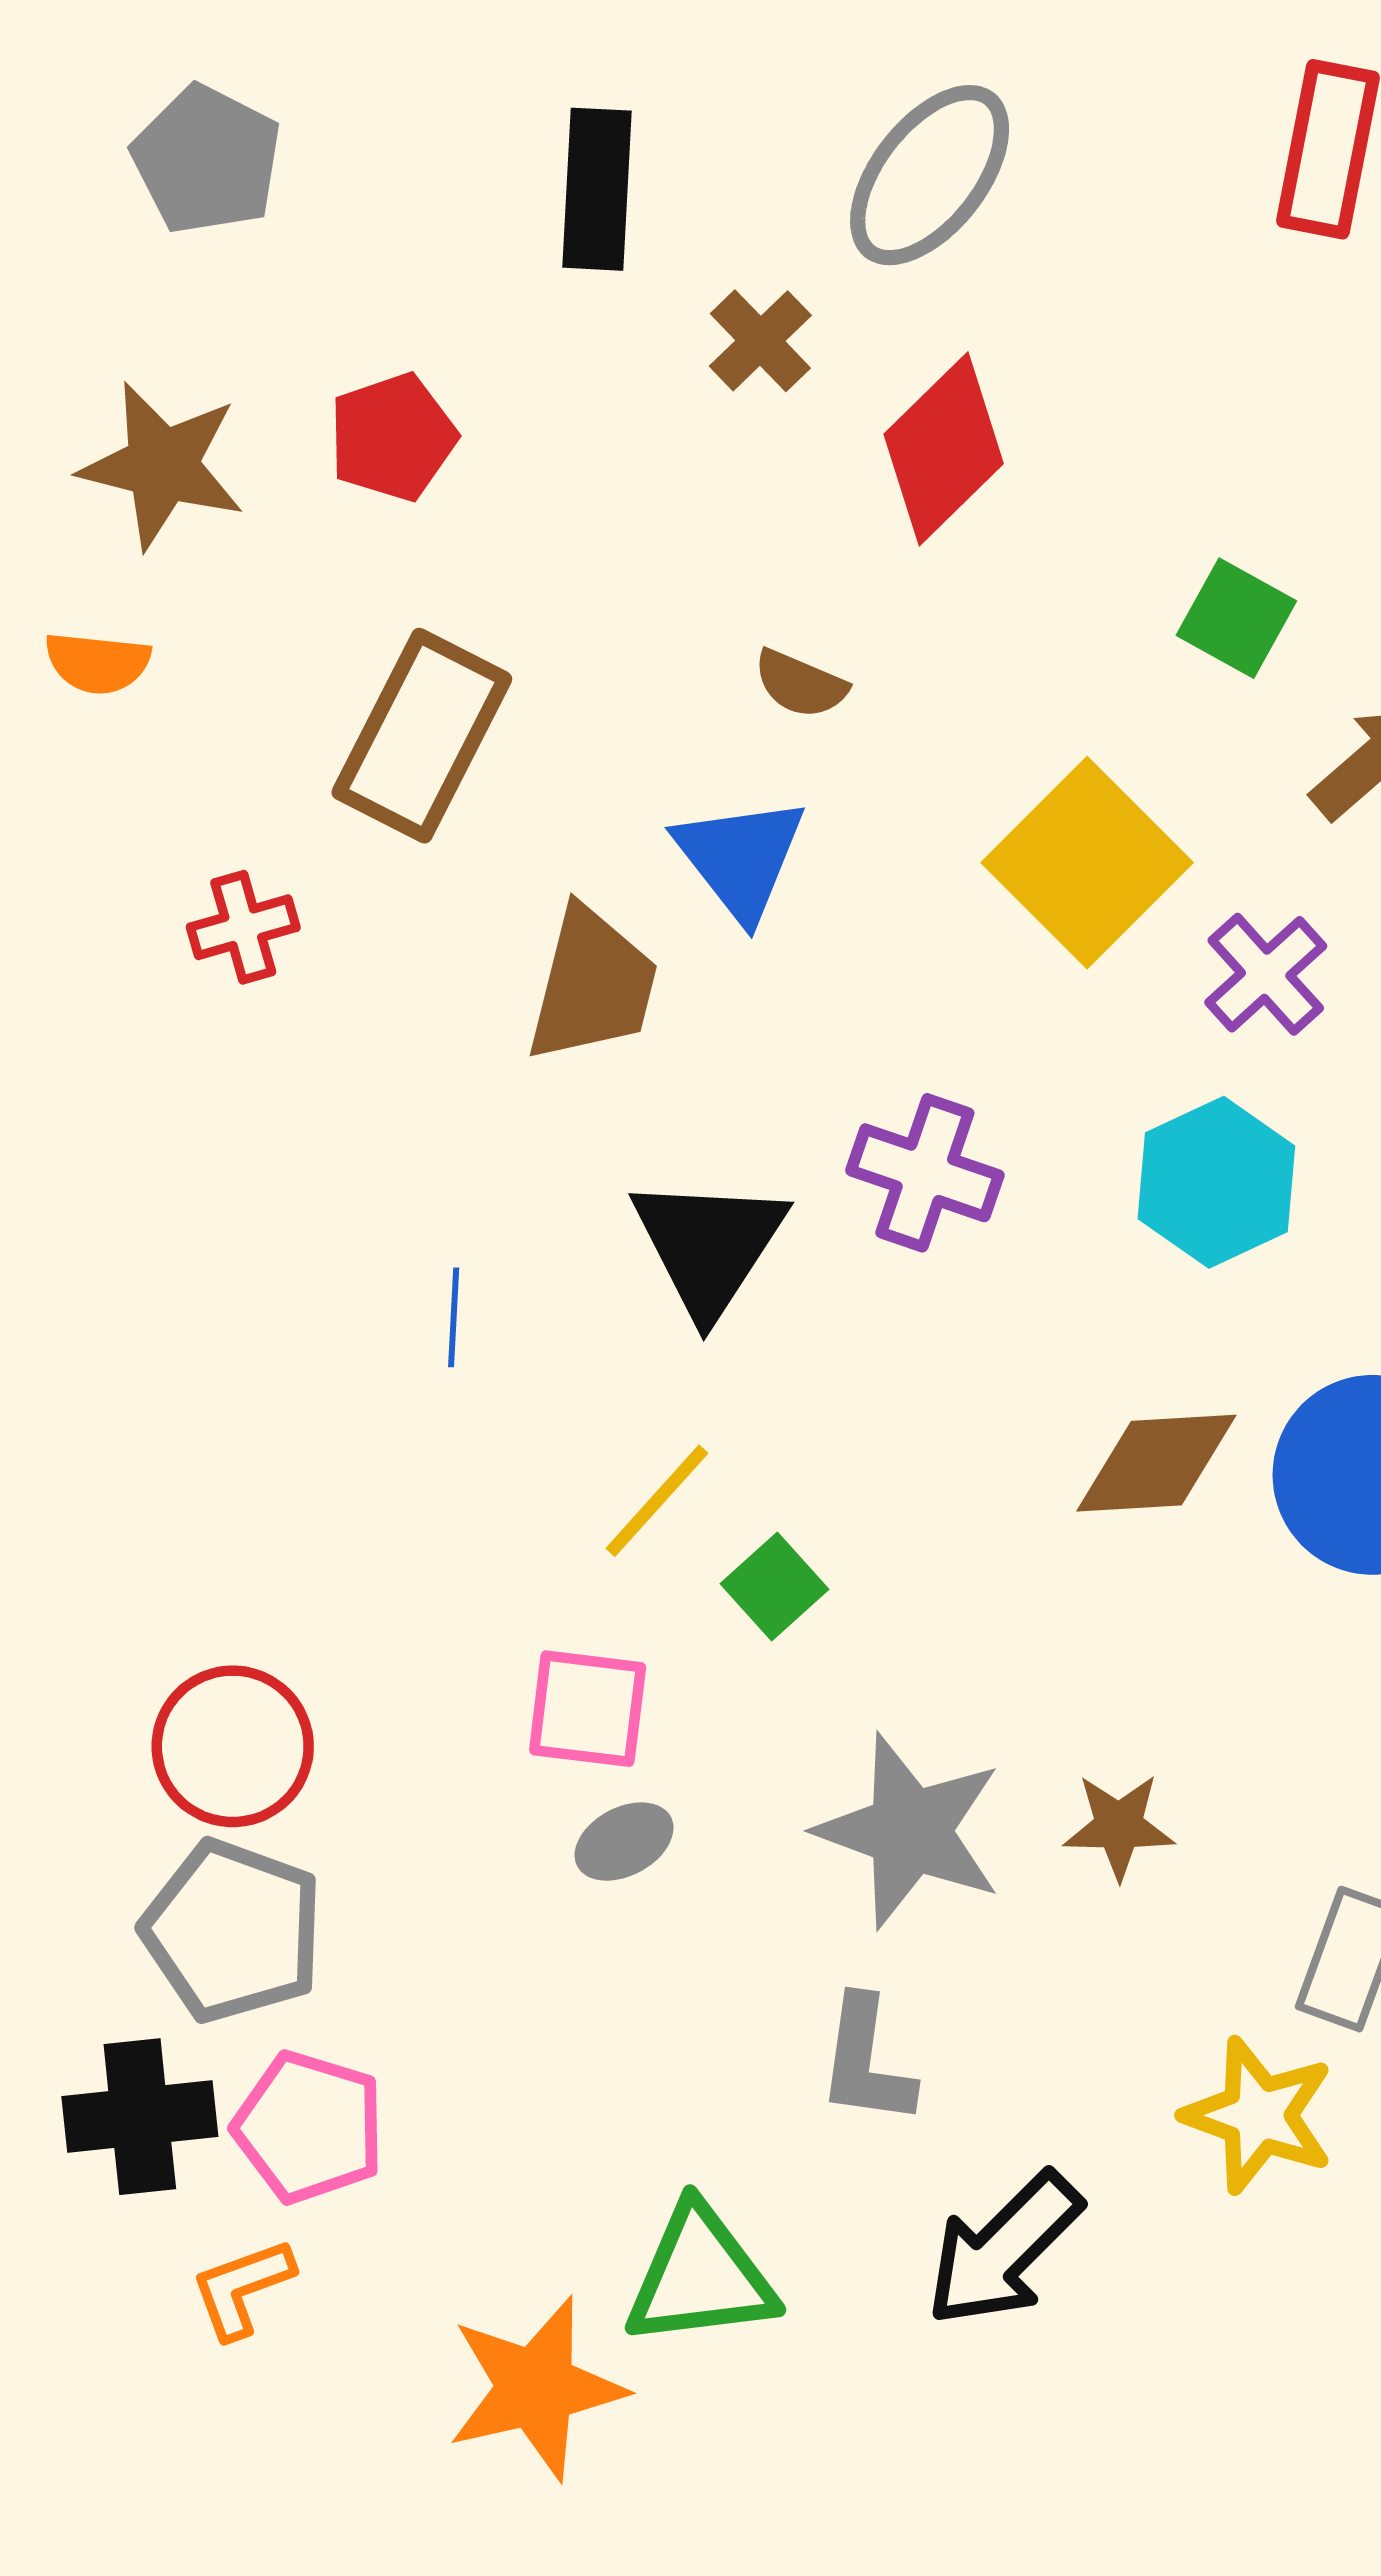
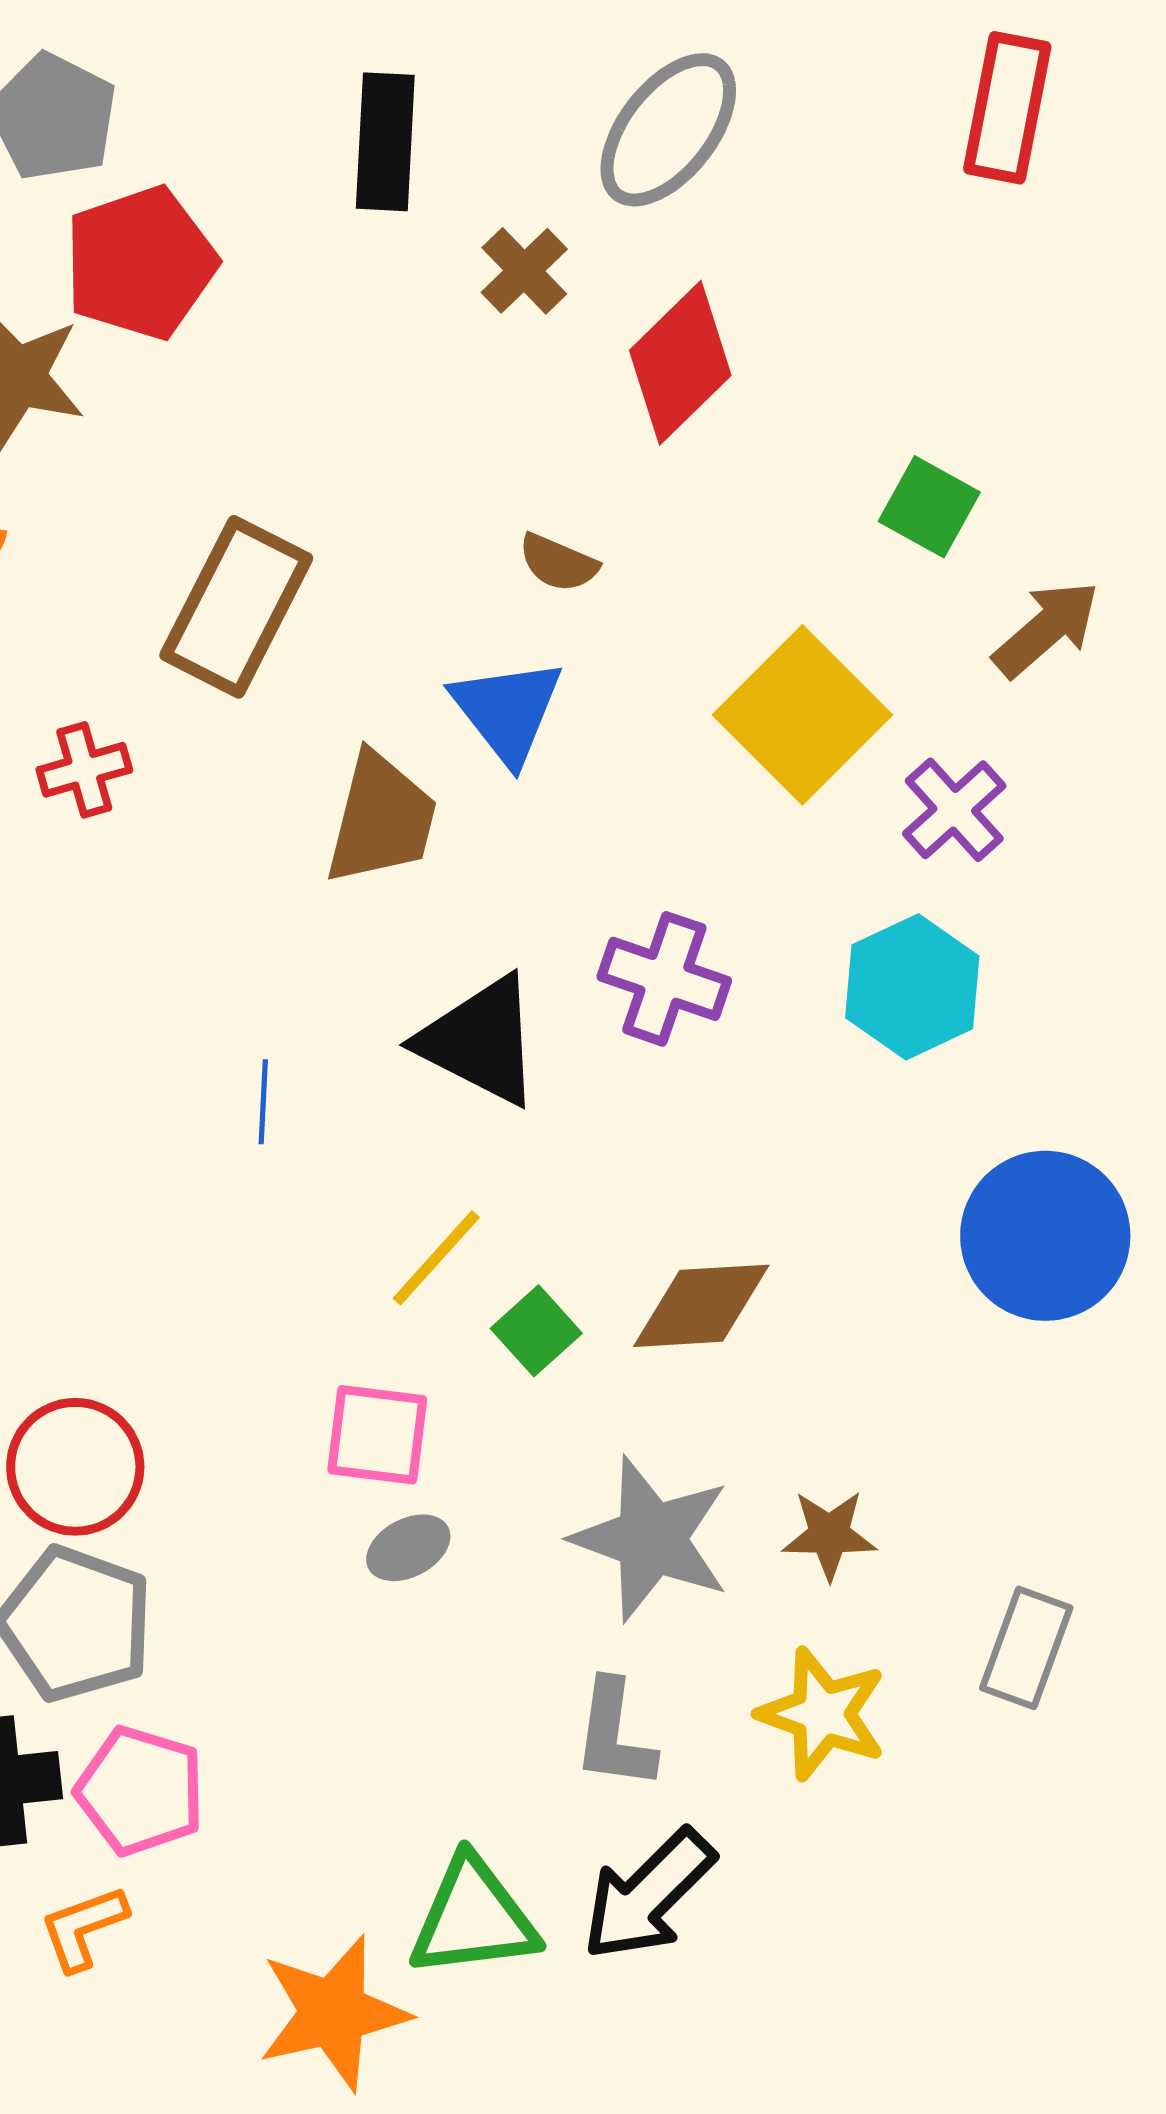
red pentagon: (393, 437) -> (140, 263), moved, size x1.4
black triangle: (709, 1246) -> (480, 1041), turned -36
brown diamond: (1156, 1463) -> (701, 1306), moved
yellow star: (1259, 2115) -> (822, 1714), moved
black arrow: (1004, 2249) -> (648, 1895), moved

